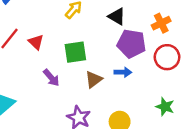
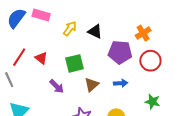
black triangle: (117, 16) -> (95, 31), moved
blue arrow: (123, 72) -> (121, 83), moved

